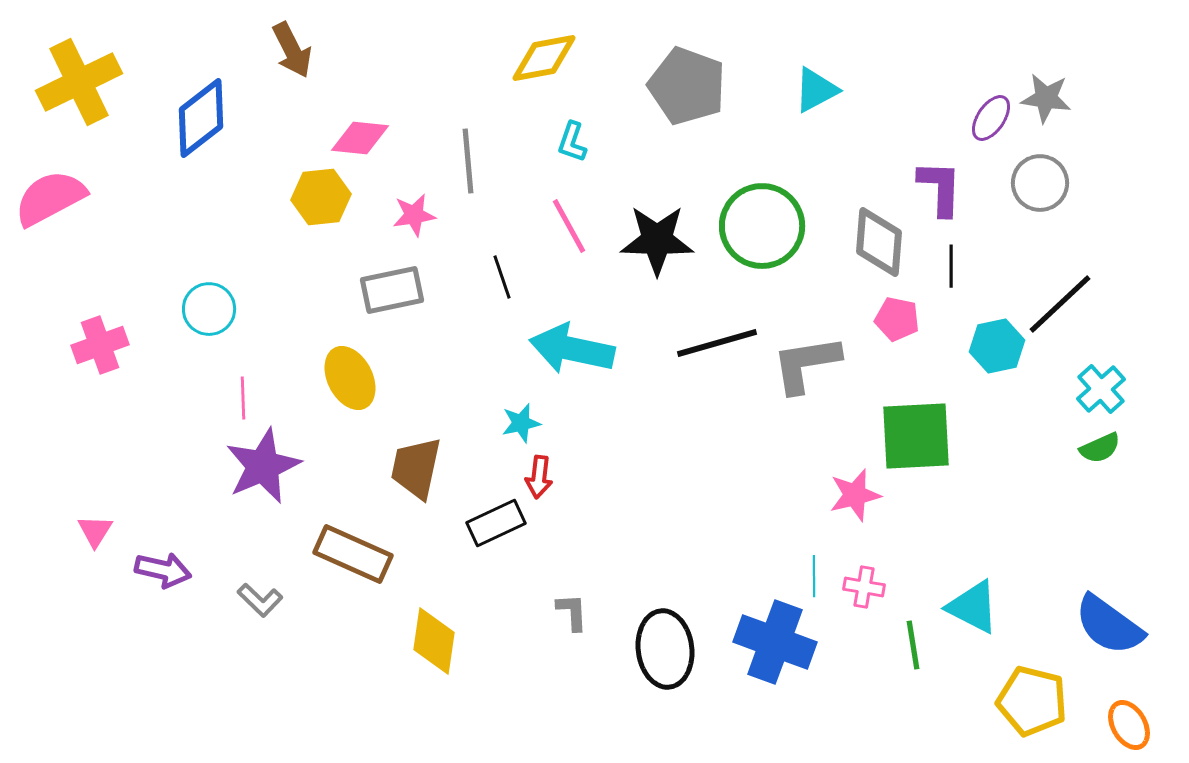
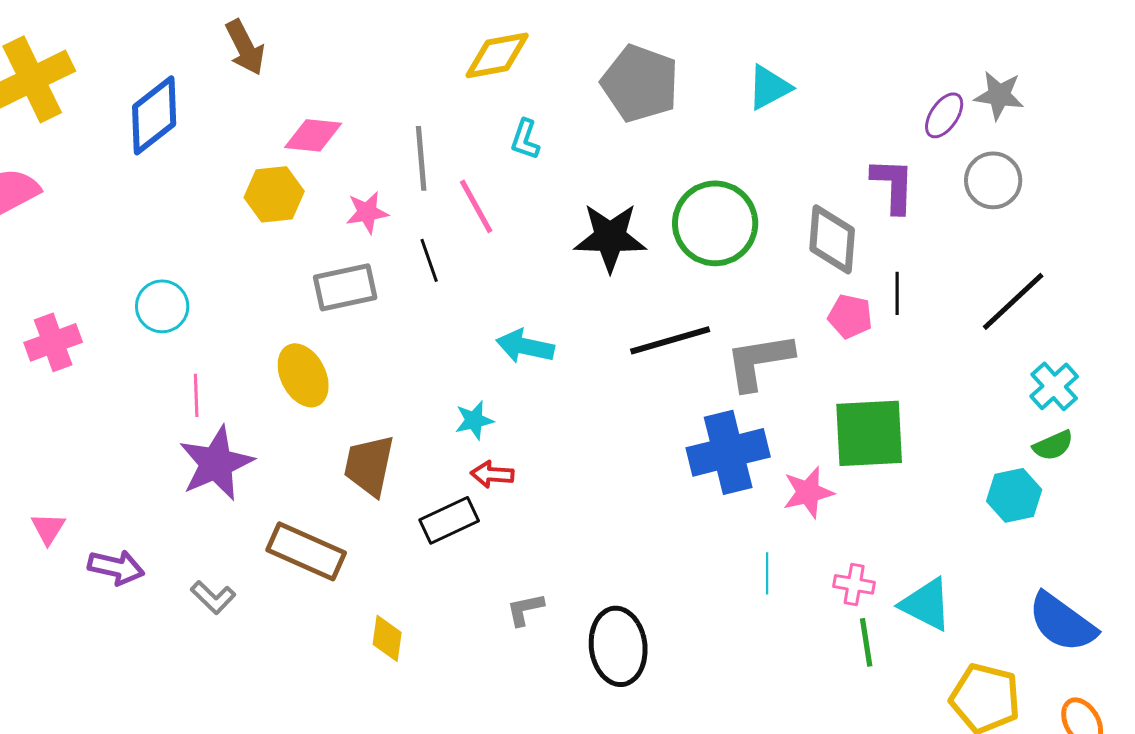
pink line: (569, 226) -> (476, 206), moved
black line: (951, 266) -> (897, 293), moved
black line: (502, 277) -> (429, 260), moved
cyan hexagon: (997, 346) -> (1014, 495), moved
cyan arrow: (572, 349) -> (525, 346), size x0.7
red arrow: (539, 477) -> (492, 474), turned 87
pink cross: (864, 587) -> (854, 584), moved
gray L-shape: (572, 612) -> (525, 609), turned -99
yellow diamond: (434, 641) -> (387, 638), size x0.7
blue cross: (775, 642) -> (728, 452), moved, turned -34

